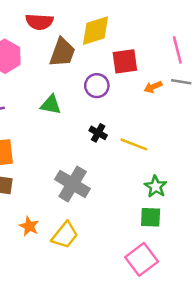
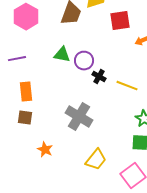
purple circle: (97, 86) -> (84, 61), moved
yellow trapezoid: (65, 235) -> (96, 160), moved

